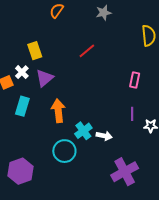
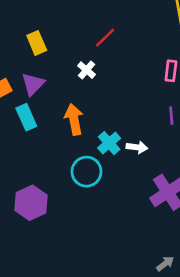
white cross: (22, 72) -> (87, 70), moved
purple triangle: (45, 78) -> (33, 84), moved
cyan rectangle: (22, 106) -> (26, 117), turned -36

